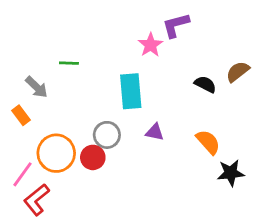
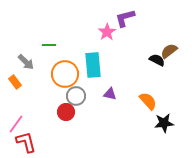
black semicircle: (205, 84) -> (157, 60), moved
orange circle: (56, 153) -> (65, 74), moved
red L-shape: (37, 200) -> (26, 142), turned 115

